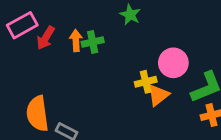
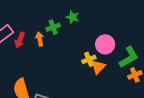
green cross: (93, 42) -> (53, 27), moved

